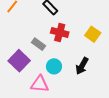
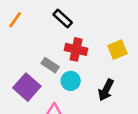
yellow square: (93, 34) -> (117, 50), turned 35
cyan circle: (54, 66) -> (71, 81), moved

